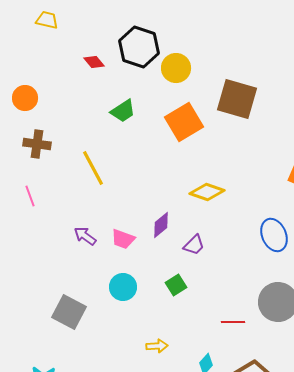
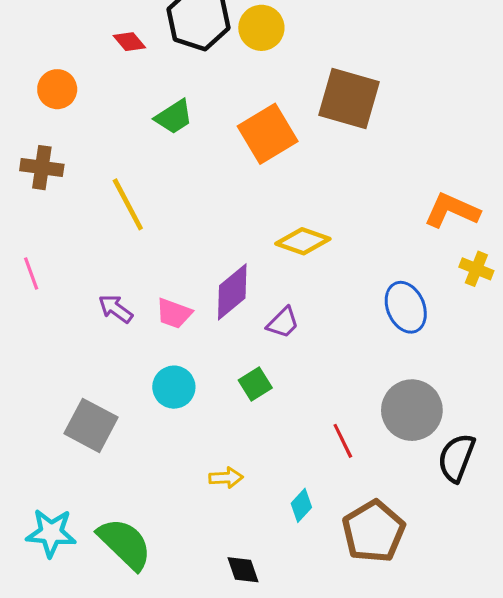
yellow circle: (176, 68) -> (261, 28), moved
orange circle: (25, 98) -> (57, 89), moved
pink line: (30, 196) -> (31, 273), moved
purple diamond: (161, 225) -> (232, 292), size x1.4
red line: (233, 322) -> (343, 441), turned 65

